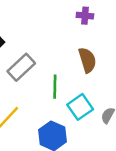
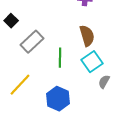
cyan square: (80, 107) -> (92, 62), moved

